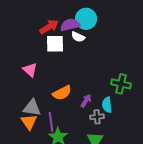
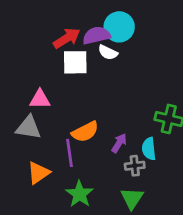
pink triangle: (30, 70) -> (40, 99), turned -42
gray triangle: (32, 108) -> (28, 127), moved
orange triangle: (29, 122) -> (38, 173), turned 30
purple line: (51, 122) -> (70, 153), moved

